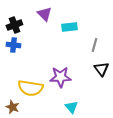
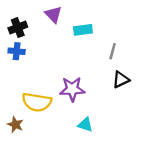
black triangle: (101, 69) -> (121, 80), turned 42
cyan triangle: (71, 107) -> (85, 125), turned -32

